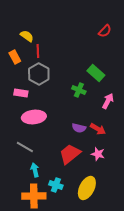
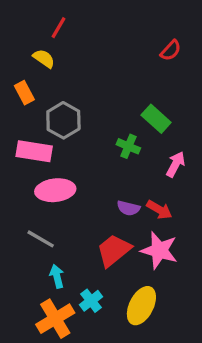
red line: (38, 51) -> (59, 28), moved, turned 32
pink rectangle: (21, 93) -> (34, 151), size x1.5
pink star: (98, 154) -> (159, 250), size x1.6
cyan cross: (56, 185) -> (91, 301), turned 32
orange cross: (34, 196) -> (55, 319), turned -30

